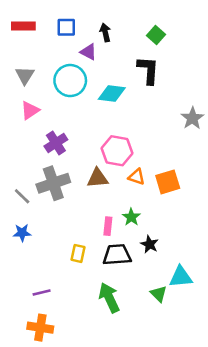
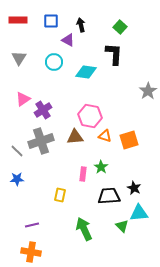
cyan circle: (70, 81) -> (54, 62), size x0.7
pink triangle: (30, 110) -> (23, 99), moved
black star: (150, 244) -> (134, 188), moved
black trapezoid: (117, 255) -> (109, 196), moved

